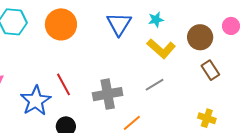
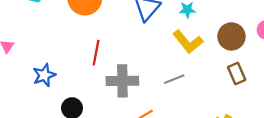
red line: (64, 84) -> (96, 53), moved, turned 30
blue star: (36, 101) -> (44, 75), size x0.7

